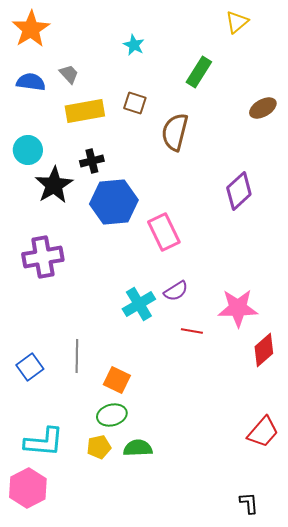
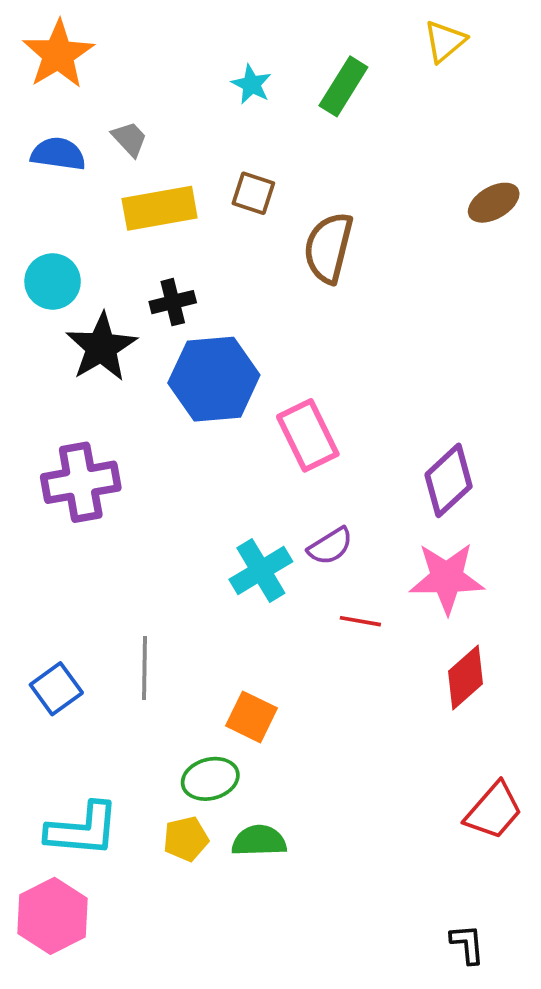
green rectangle: (199, 72) -> (343, 86), moved
purple diamond: (239, 191) -> (449, 480), moved
red diamond: (264, 350) -> (465, 677), moved
orange square: (117, 380) -> (252, 717), moved

